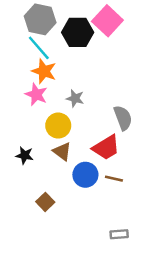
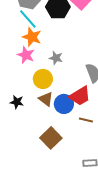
blue circle: (85, 175) -> (64, 104), moved
brown square: (45, 202) -> (51, 138), moved, size x1.5

